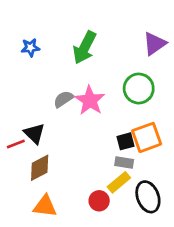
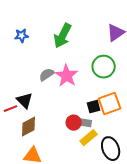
gray rectangle: (124, 162) -> (85, 123), moved
red circle: (99, 201) -> (74, 123), moved

